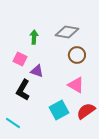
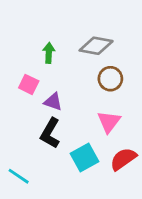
pink triangle: (76, 85) -> (109, 122), turned 36
black L-shape: (23, 90) -> (50, 133), moved

